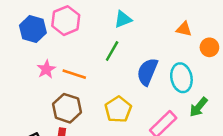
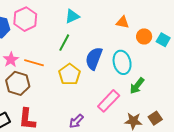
brown hexagon: (67, 108) -> (18, 83), moved
yellow pentagon: (118, 109) -> (69, 74), moved

